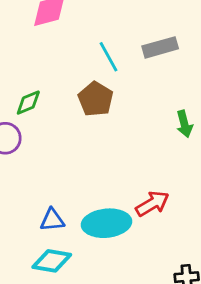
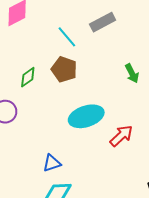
green diamond: (28, 103) -> (28, 77), moved
cyan ellipse: (107, 223) -> (86, 116), moved

